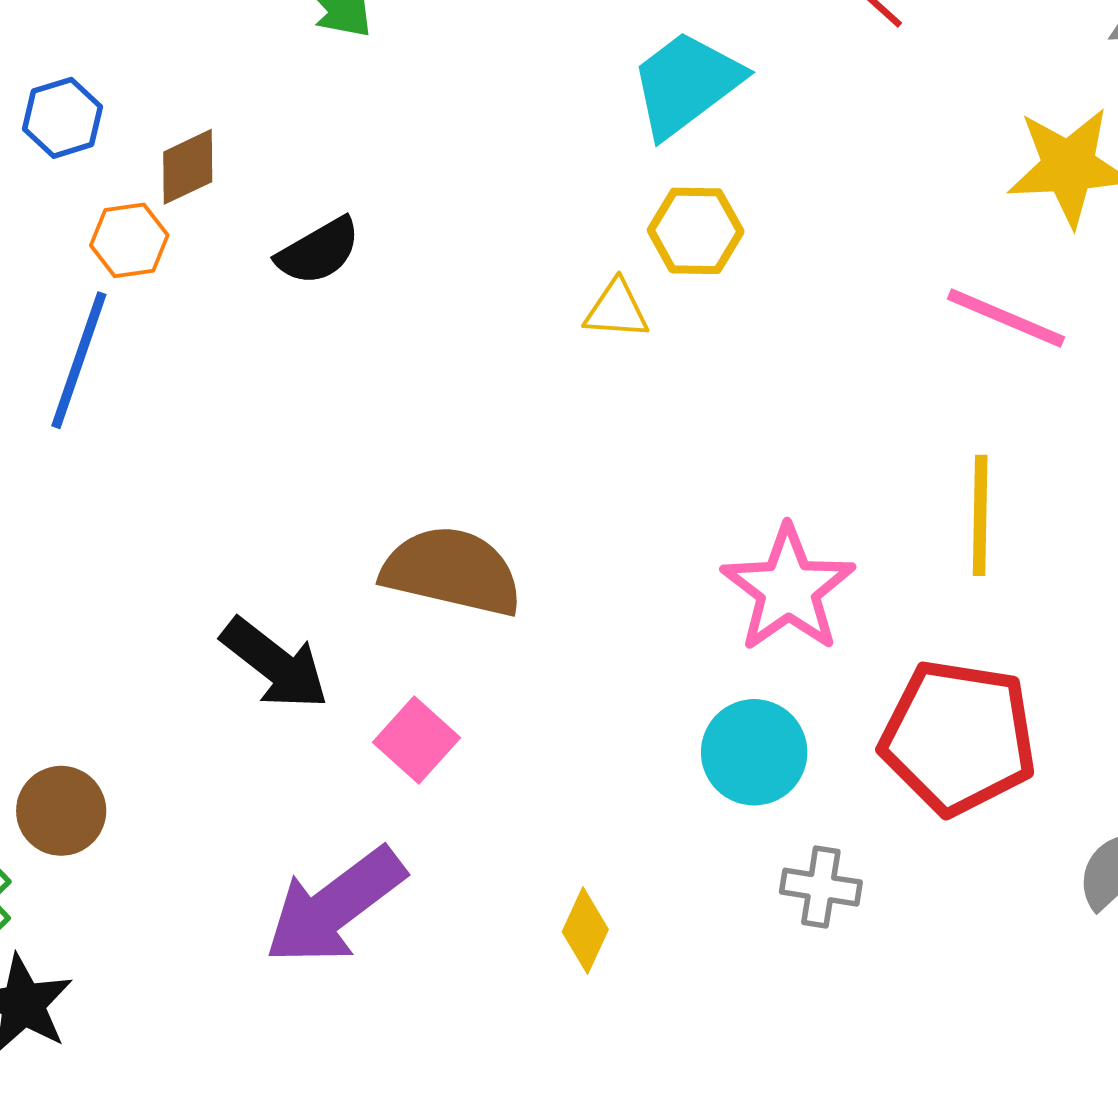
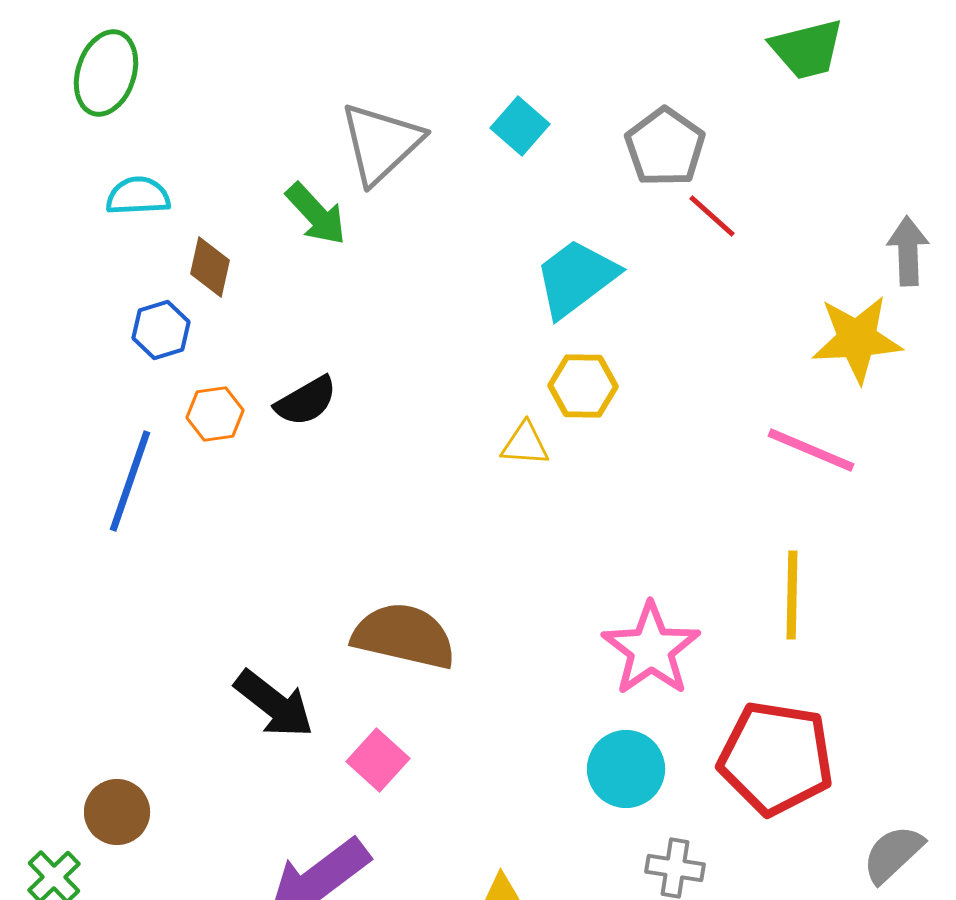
blue hexagon: (63, 118) -> (161, 330), moved
brown diamond: (188, 167) -> (210, 267), moved, turned -52
orange hexagon: (129, 240) -> (215, 414), moved

